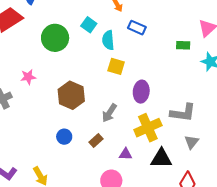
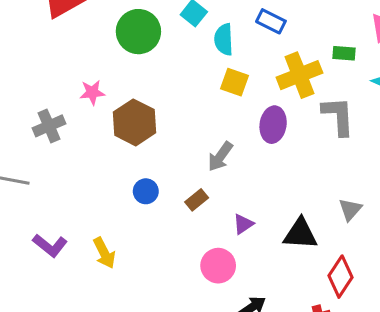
brown hexagon: (71, 95) -> (135, 122), moved
gray L-shape: (183, 113) -> (338, 116), moved, turned -104
yellow cross: (148, 128) -> (299, 75), moved
purple triangle: (126, 154) -> (243, 224), turned -40

